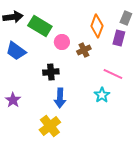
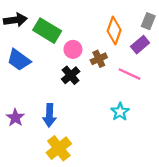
purple rectangle: (119, 38) -> (140, 45), turned 35
black cross: (51, 72) -> (71, 75), moved, turned -35
pink line: (113, 74) -> (129, 74), moved
blue arrow: (60, 98) -> (49, 115), moved

